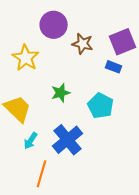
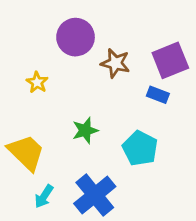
yellow star: (26, 58) -> (37, 82), size x0.6

